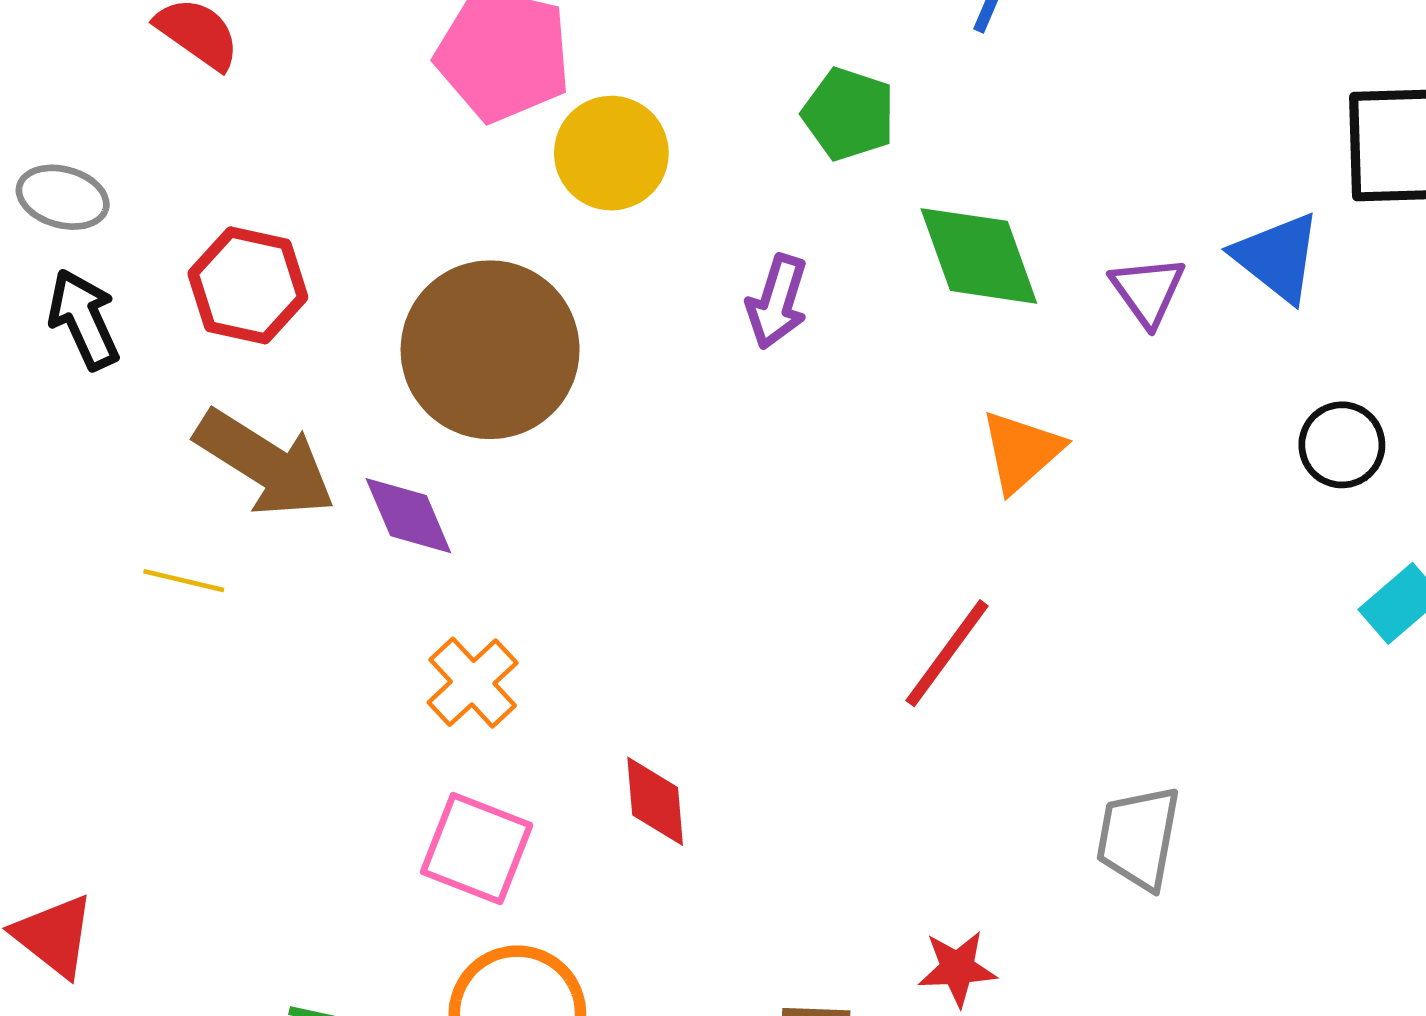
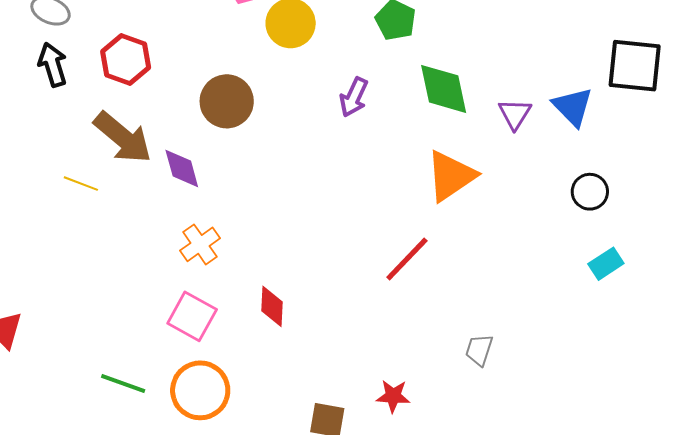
brown circle: (490, 350) -> (227, 101), size x0.7
orange triangle: (1021, 451) -> (451, 176), size x1.4
gray trapezoid: (1138, 838) -> (479, 350), size x0.7

